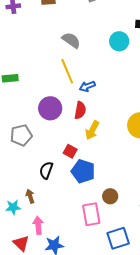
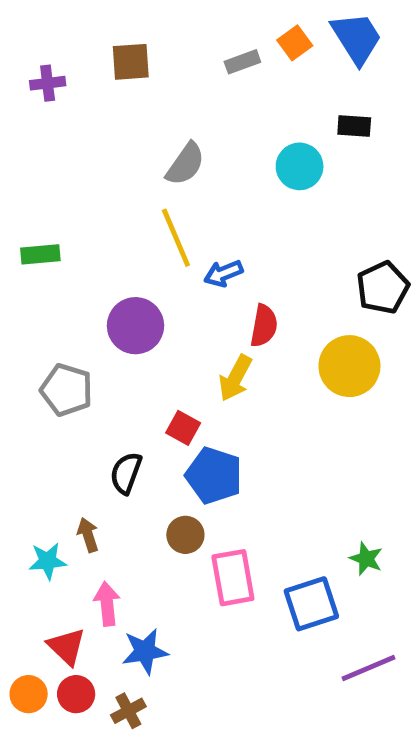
gray semicircle: (71, 40) -> (185, 164), turned 90
red semicircle: (80, 110) -> (264, 326), moved
gray pentagon: (21, 135) -> (67, 390), turned 30
brown circle: (110, 196) -> (185, 535), moved
blue square: (118, 238) -> (311, 604), moved

